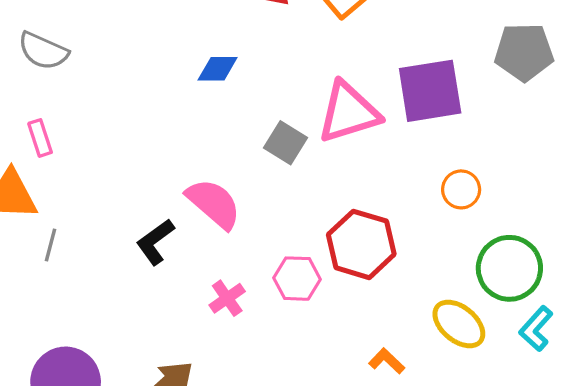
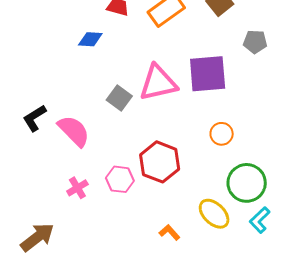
gray pentagon: (524, 52) -> (255, 42), moved, size x0.7
blue diamond: (218, 69) -> (90, 39), moved
black L-shape: (155, 242) -> (35, 118), moved

